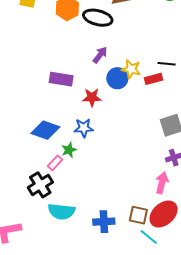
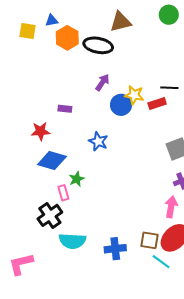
purple rectangle: (61, 79) -> (65, 109), size x0.6
red star: (92, 97) -> (40, 131), moved
blue star: (84, 128) -> (98, 141), moved, turned 30
pink rectangle: (55, 163) -> (63, 193), turned -56

